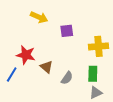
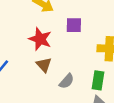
red star: (26, 55) -> (40, 39), moved

